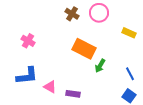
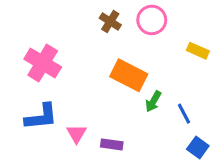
pink cross: (28, 41) -> (43, 63), size x1.6
blue line: (130, 74) -> (184, 114), moved
pink triangle: (50, 87) -> (76, 134), turned 32

